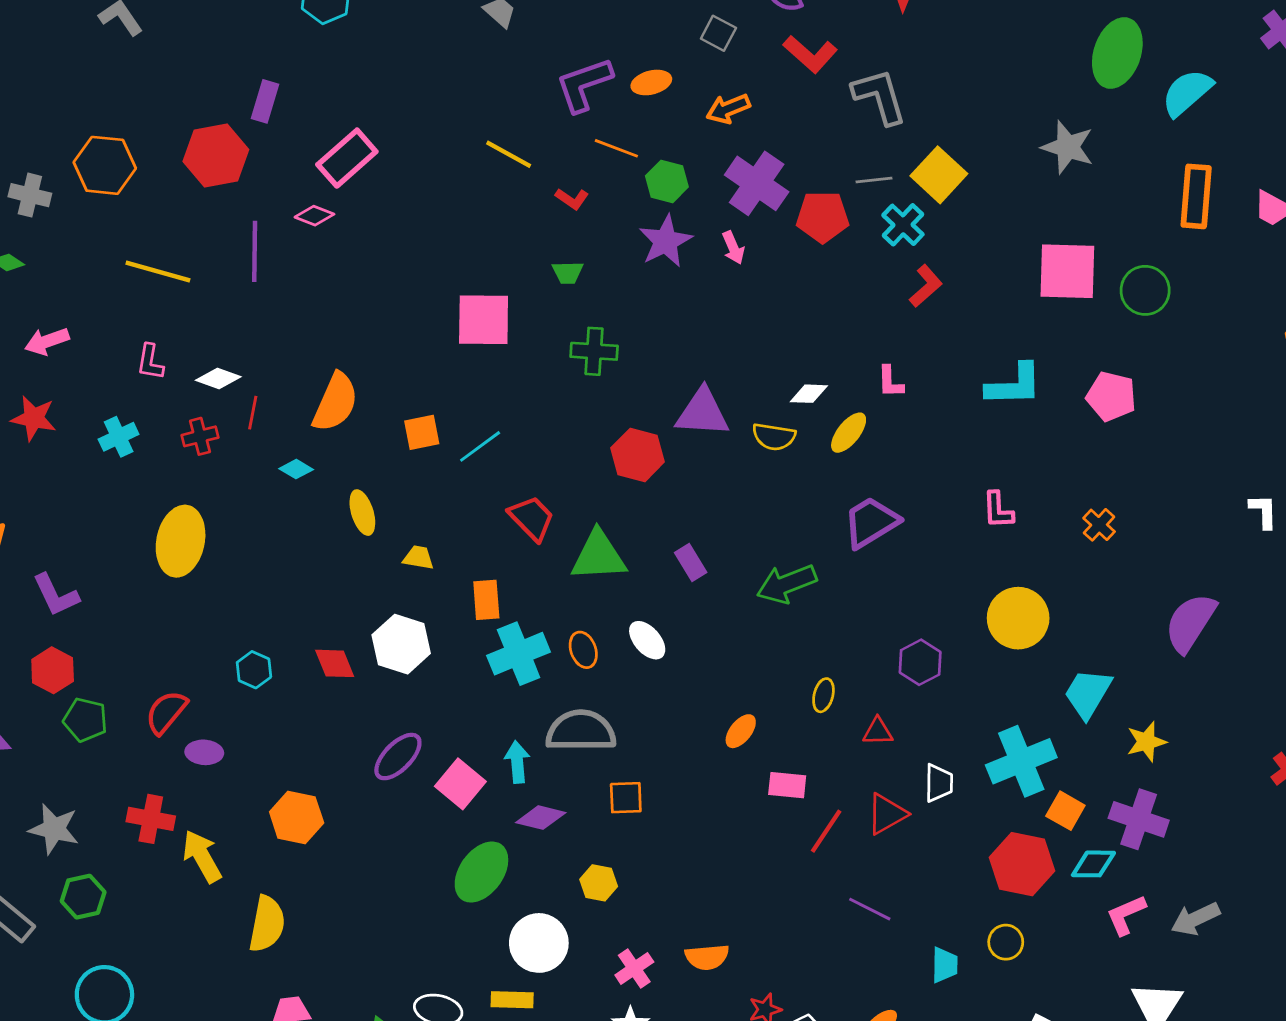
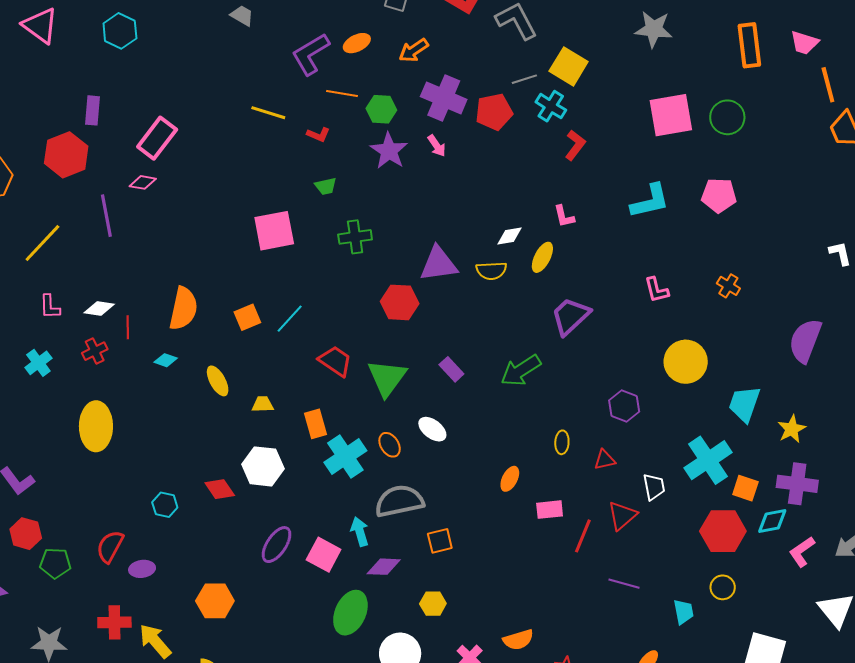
yellow line: (158, 272) -> (42, 243), turned -51
green triangle: (599, 556) -> (387, 378), turned -39

